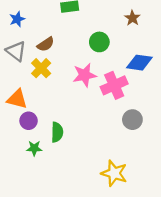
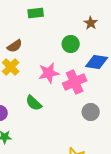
green circle: (99, 42) -> (71, 44), moved
green semicircle: (57, 132) -> (34, 103), moved, turned 132

